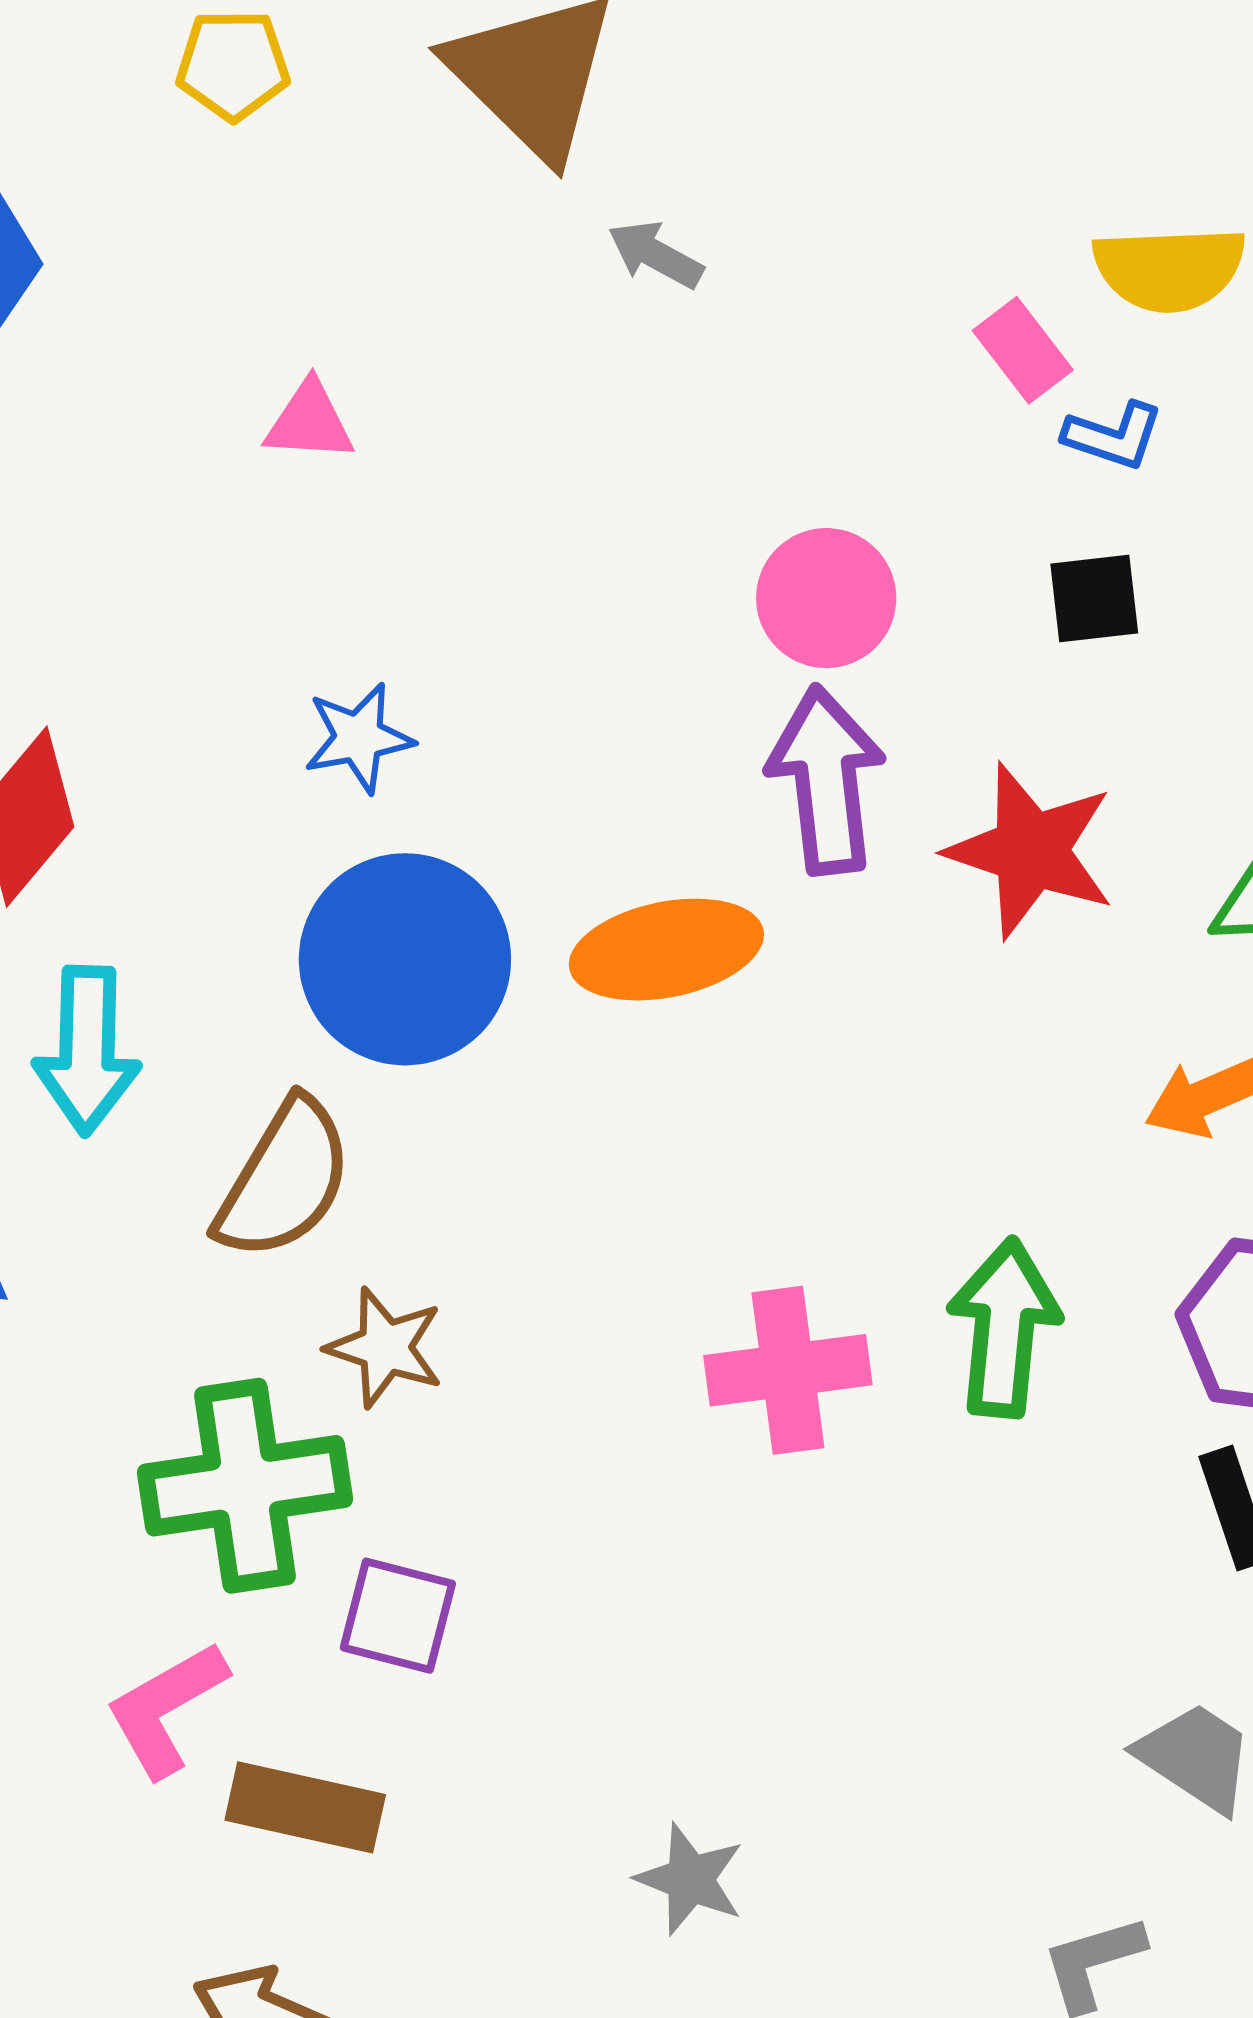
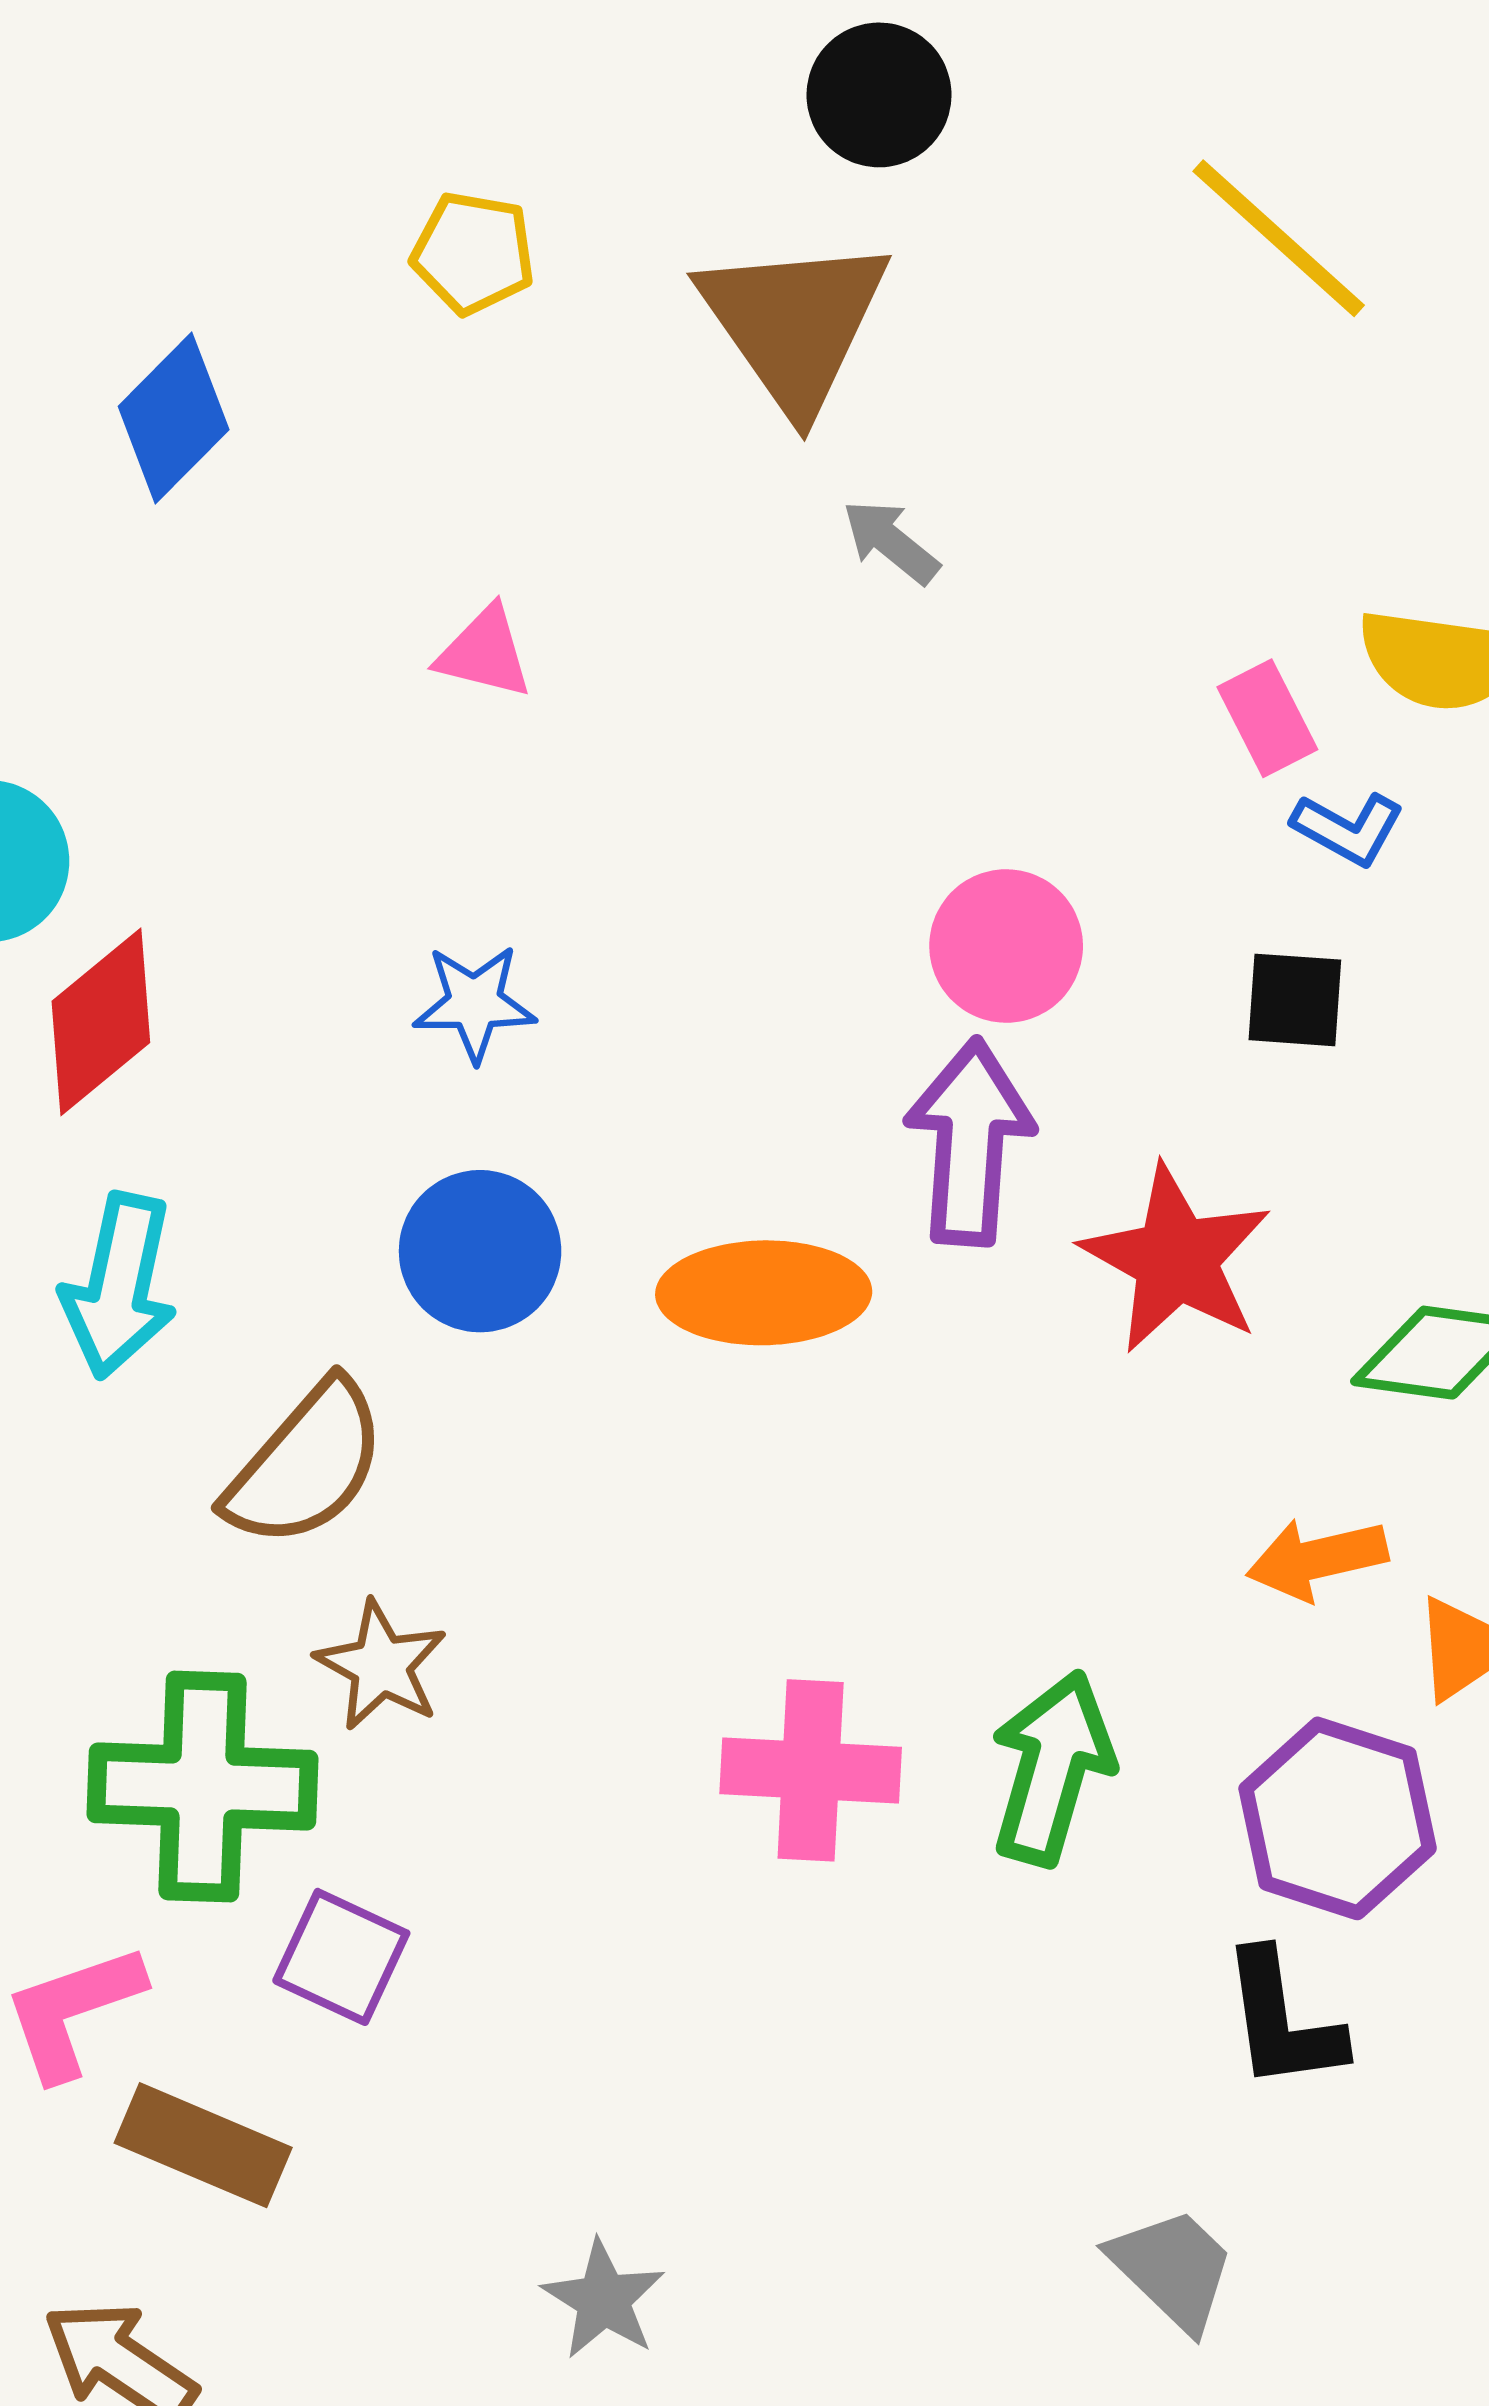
blue circle: (405, 959) -> (480, 1251), size x0.7

